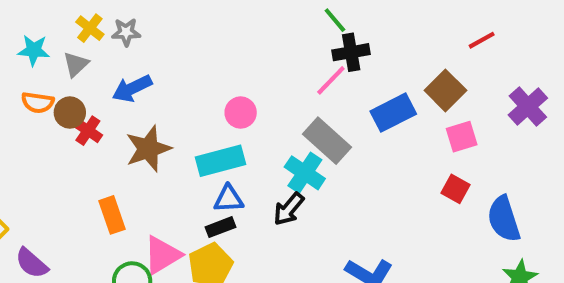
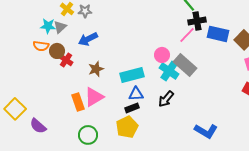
cyan star: (34, 50) -> (48, 26), moved
pink circle: (241, 113) -> (162, 55), moved
blue rectangle: (393, 113) -> (218, 34), moved, turned 40
brown star: (148, 149) -> (96, 69), size x0.7
cyan cross: (305, 173) -> (169, 71), moved
pink triangle: (162, 255) -> (94, 97), moved

